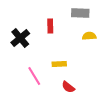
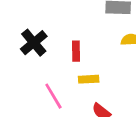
red rectangle: (50, 26) -> (76, 51), moved

